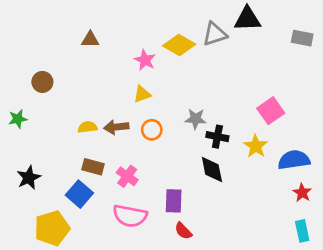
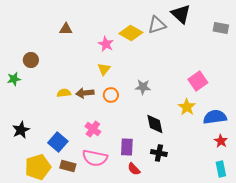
black triangle: (247, 19) -> (181, 14), turned 45
yellow triangle: (142, 94) -> (104, 69), turned -32
green star: (18, 119) -> (14, 79), moved
black cross: (217, 137) -> (159, 153), moved
brown rectangle: (93, 167) -> (68, 166), moved

